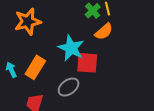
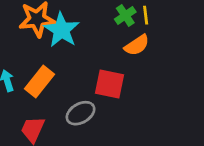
cyan star: (71, 48) -> (61, 30), moved

